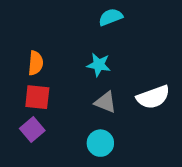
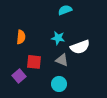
red square: (37, 97) -> (34, 62), moved
white semicircle: (153, 97) -> (80, 47), moved

